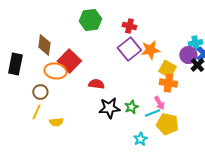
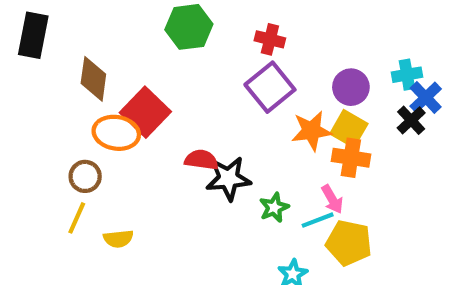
orange star: (150, 50) -> (311, 131), moved
purple circle: (188, 55) -> (351, 87), moved
black rectangle: (15, 64) -> (33, 35), moved
black star: (109, 108) -> (228, 178), moved

